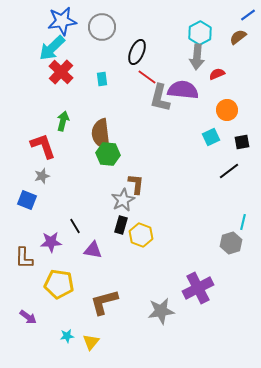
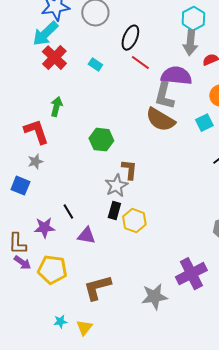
cyan rectangle: (102, 79) -> (95, 65), turned -48
gray L-shape: (160, 98) -> (164, 96), moved
brown semicircle: (101, 134) -> (160, 120), moved, turned -52
purple arrow: (28, 317) -> (22, 263), moved

